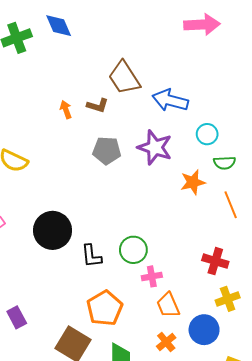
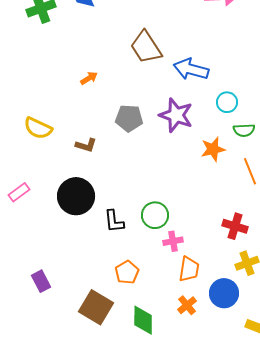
brown L-shape: (98, 105) -> (86, 145), moved
orange arrow: (66, 110) -> (89, 78), turned 78
orange trapezoid: (168, 305) -> (189, 269), turned -148
orange pentagon: (105, 308) -> (127, 272), size x0.7

